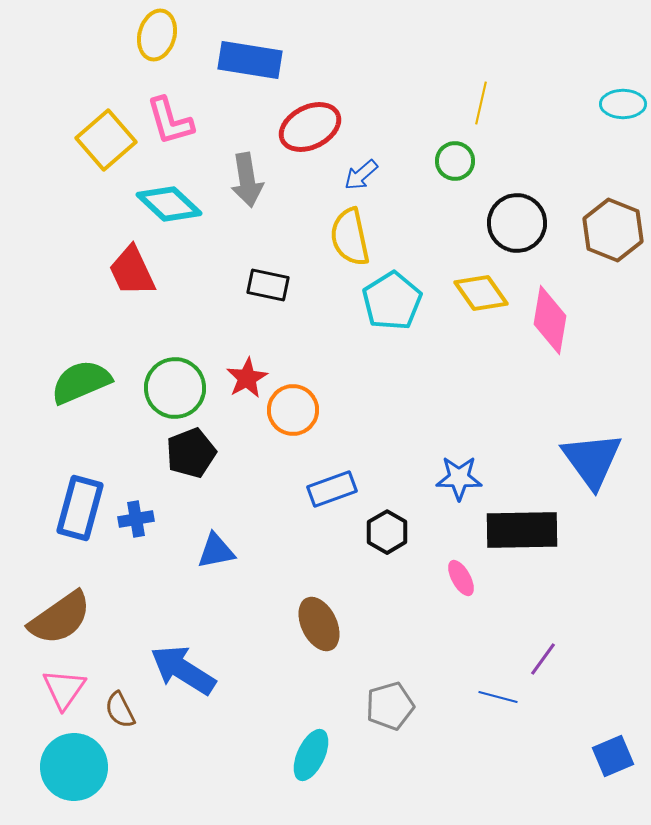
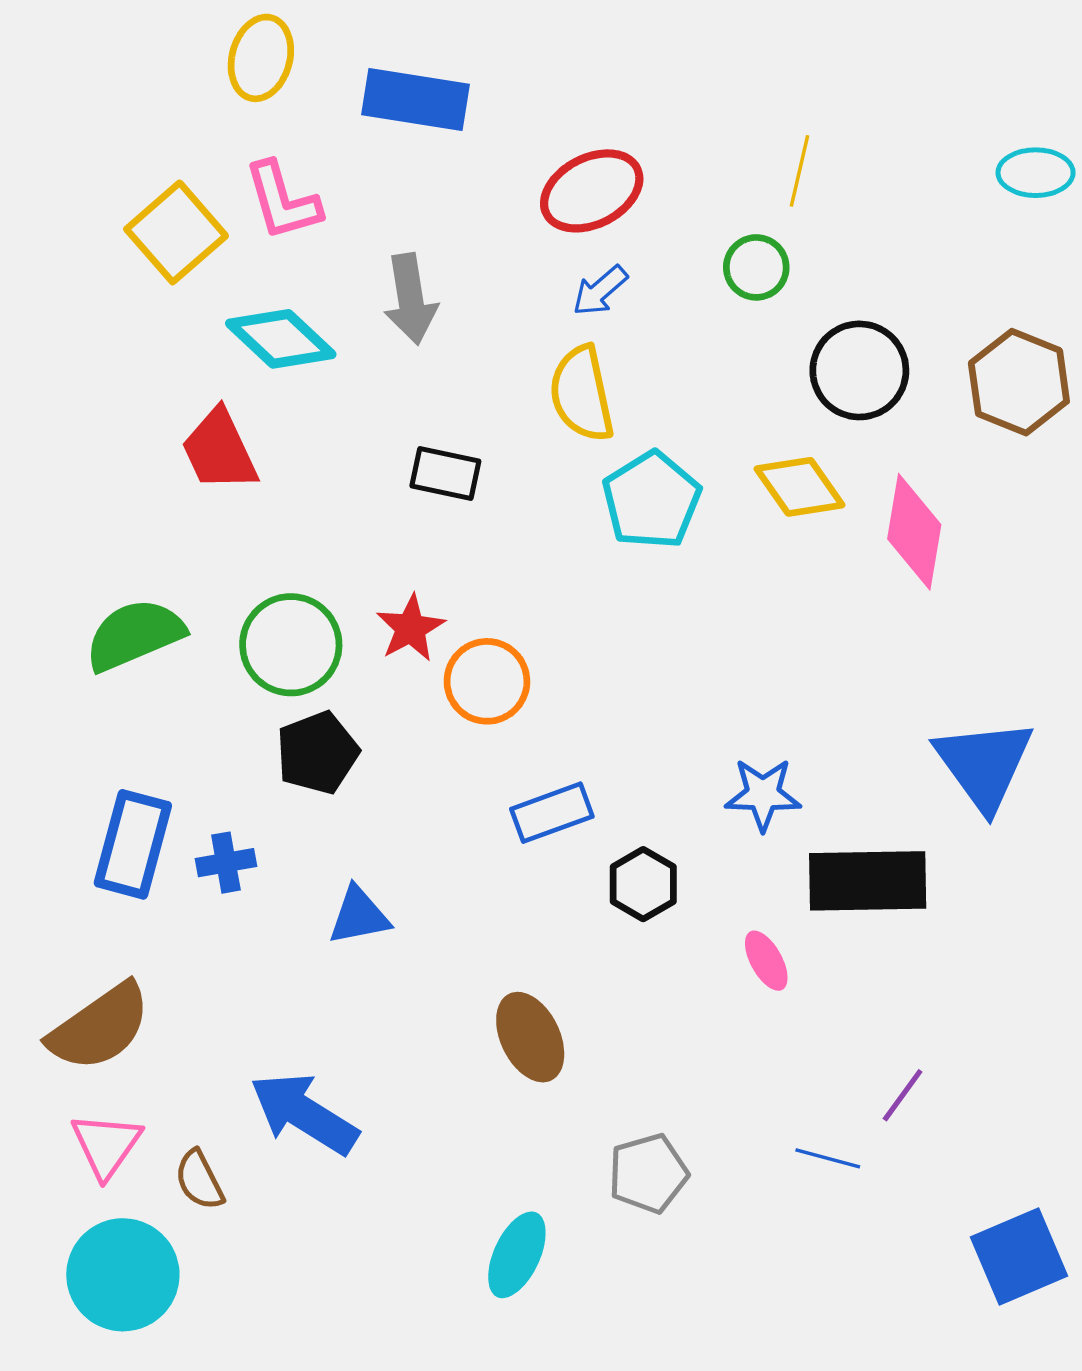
red ellipse: (310, 127) -> (592, 191), moved
blue square: (613, 756) -> (1019, 1257), size x1.4

